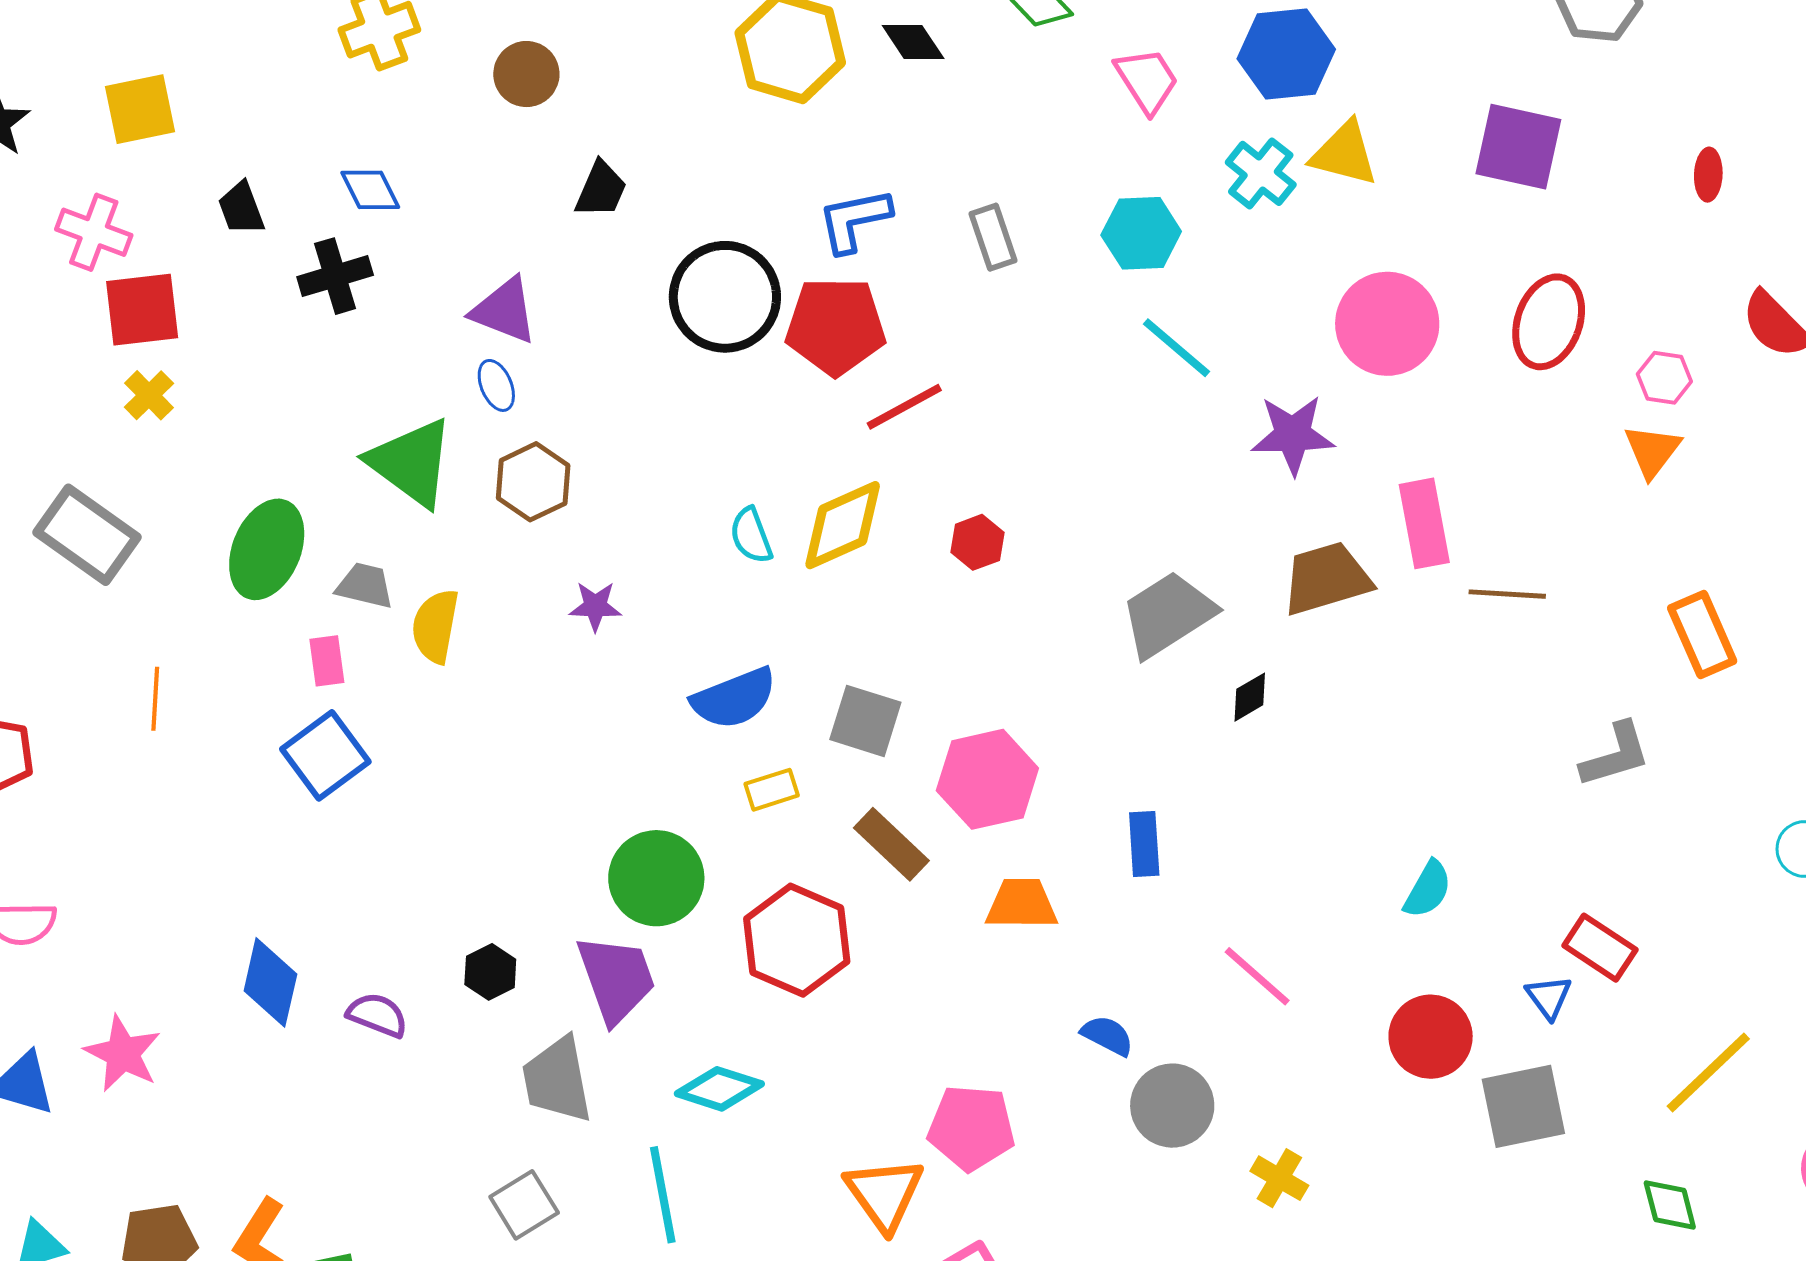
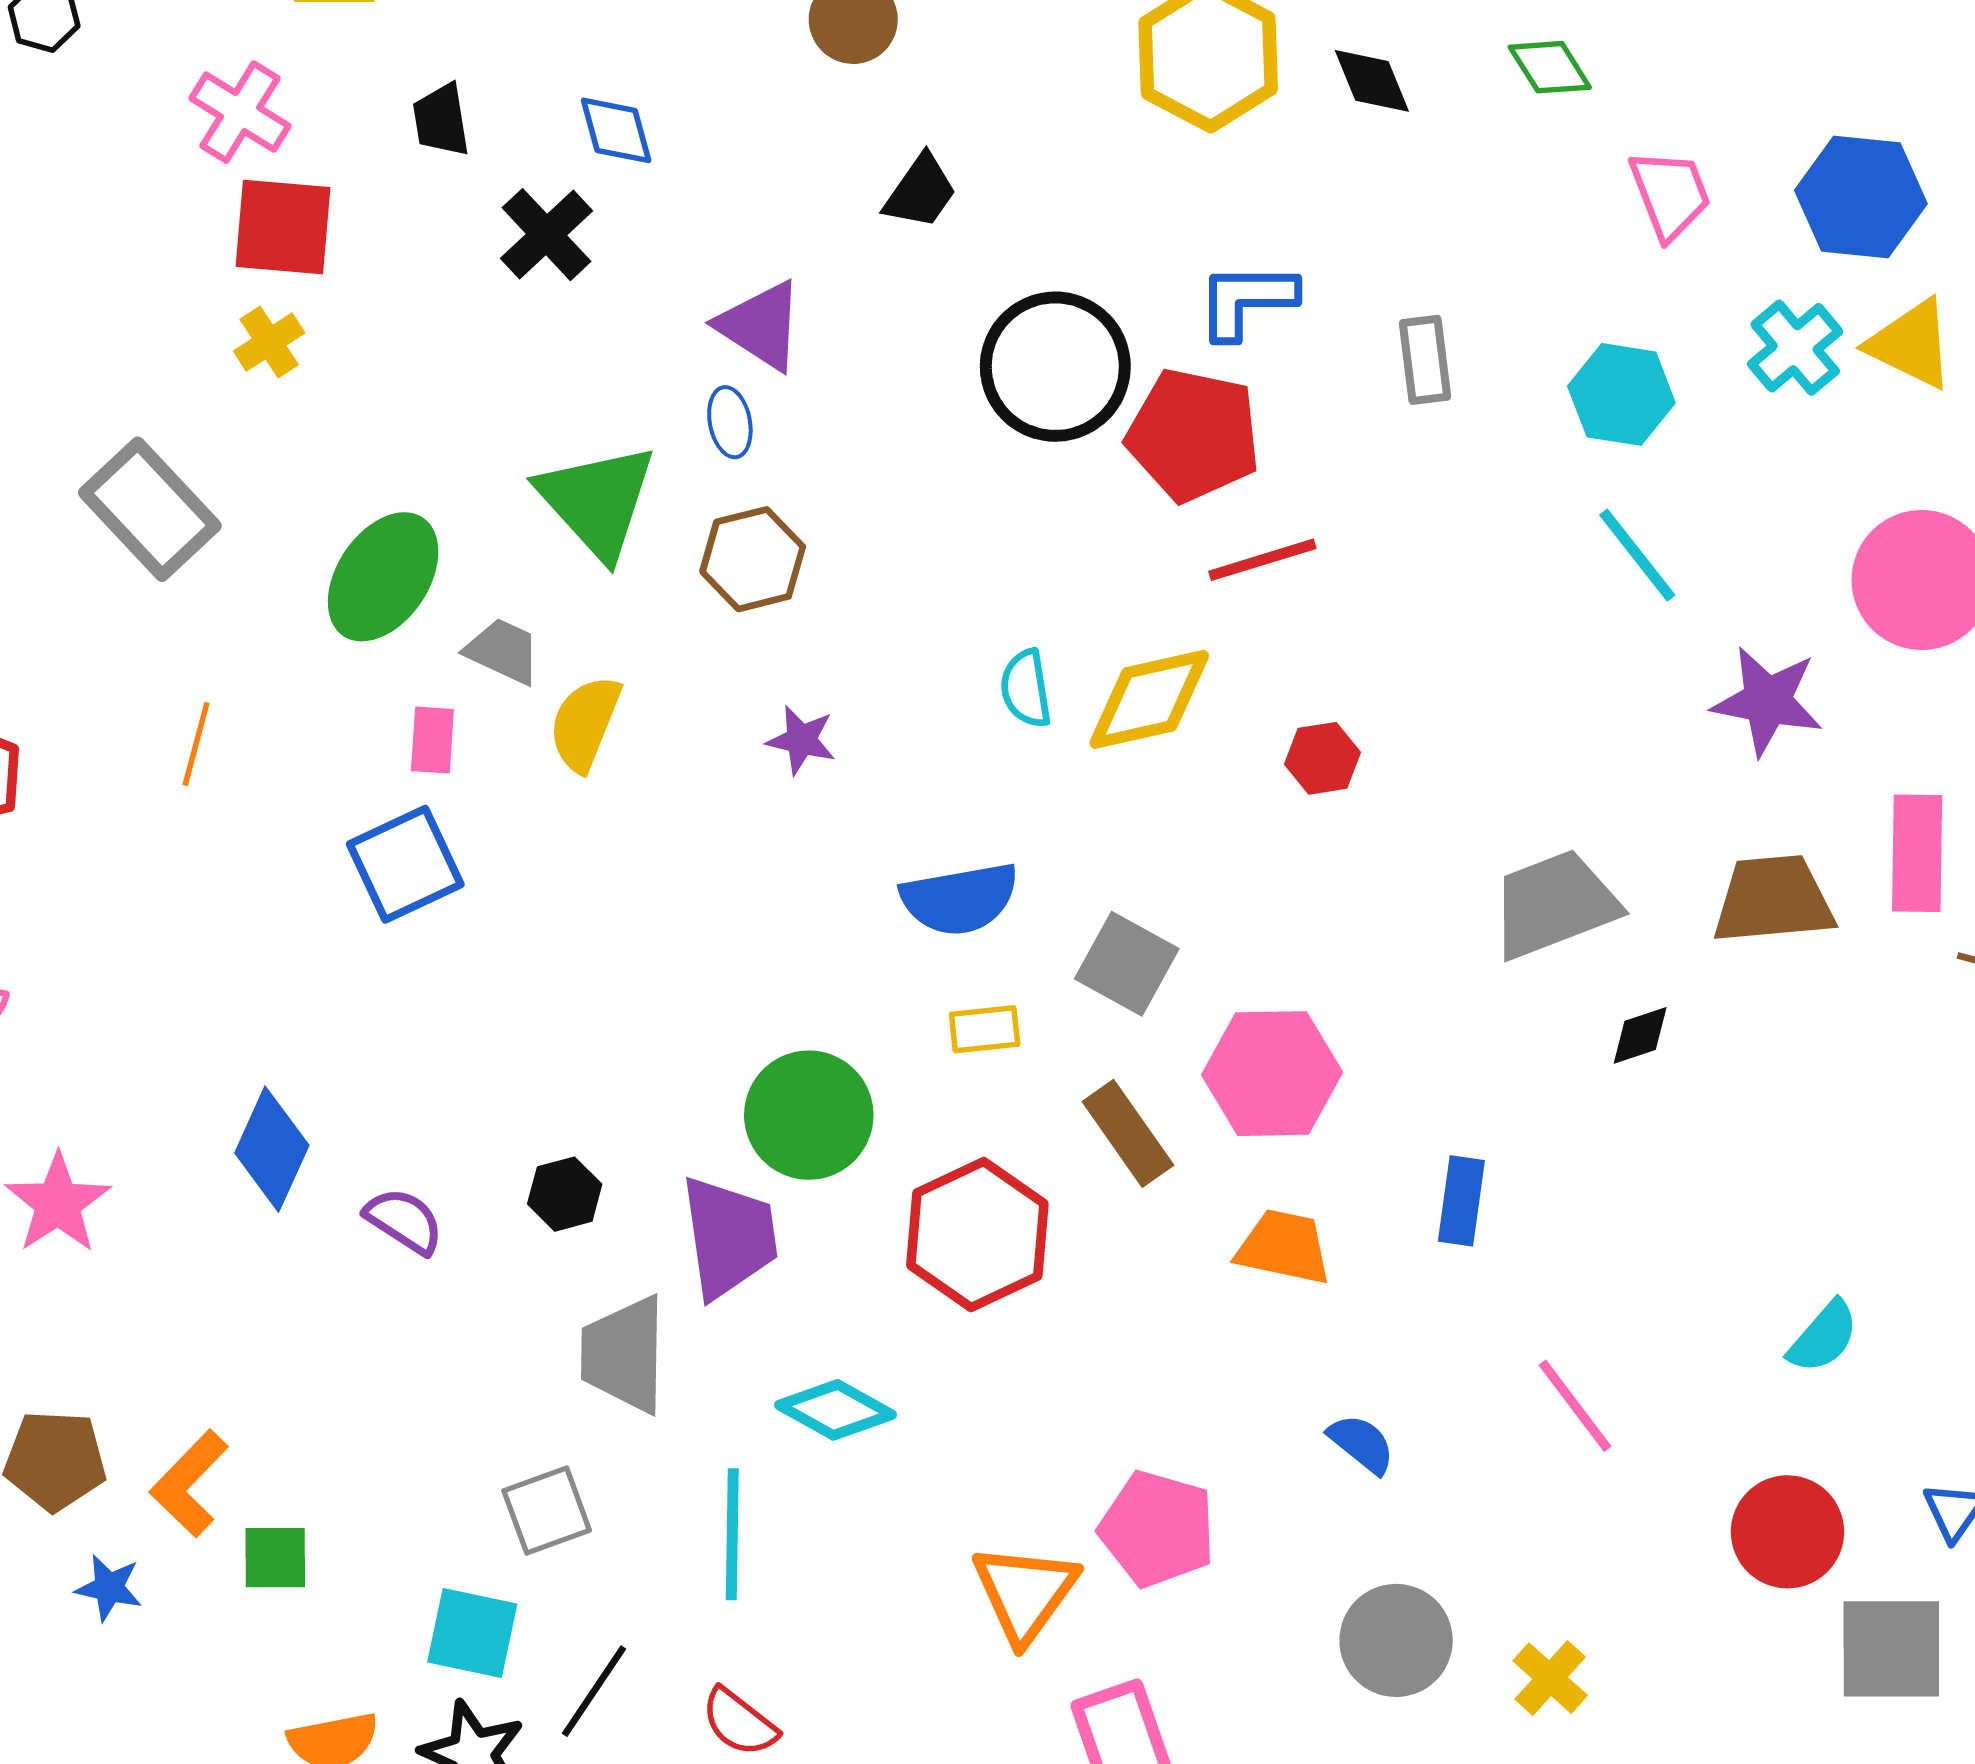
black cross: (335, 276) -> (547, 235), turned -38
gray circle: (1172, 1106) -> (1396, 1640), moved

